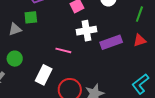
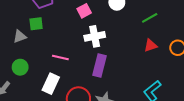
green line: (139, 14) -> (150, 18), turned 42
purple rectangle: (111, 42) -> (99, 65), moved, turned -55
pink line: (63, 50) -> (60, 57), moved

